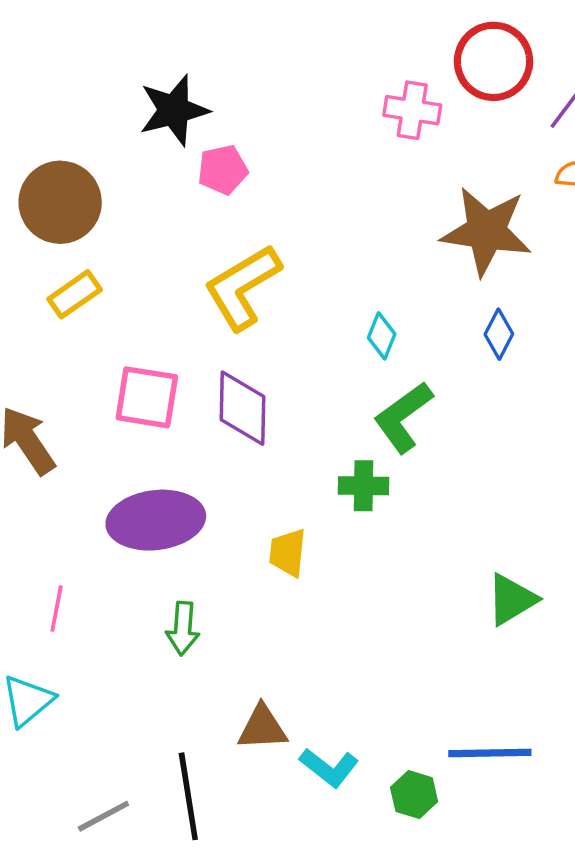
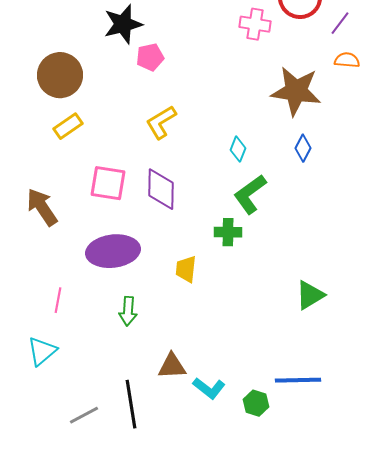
yellow L-shape: (242, 287) -> (161, 122), size x0.7

